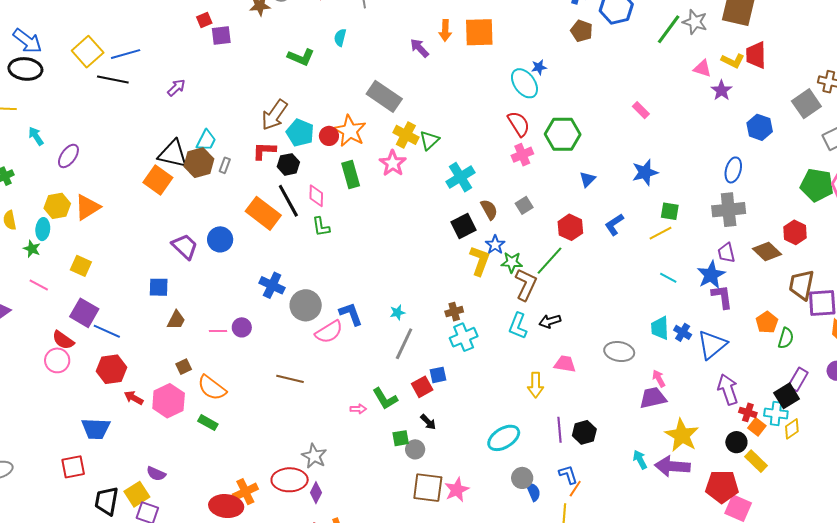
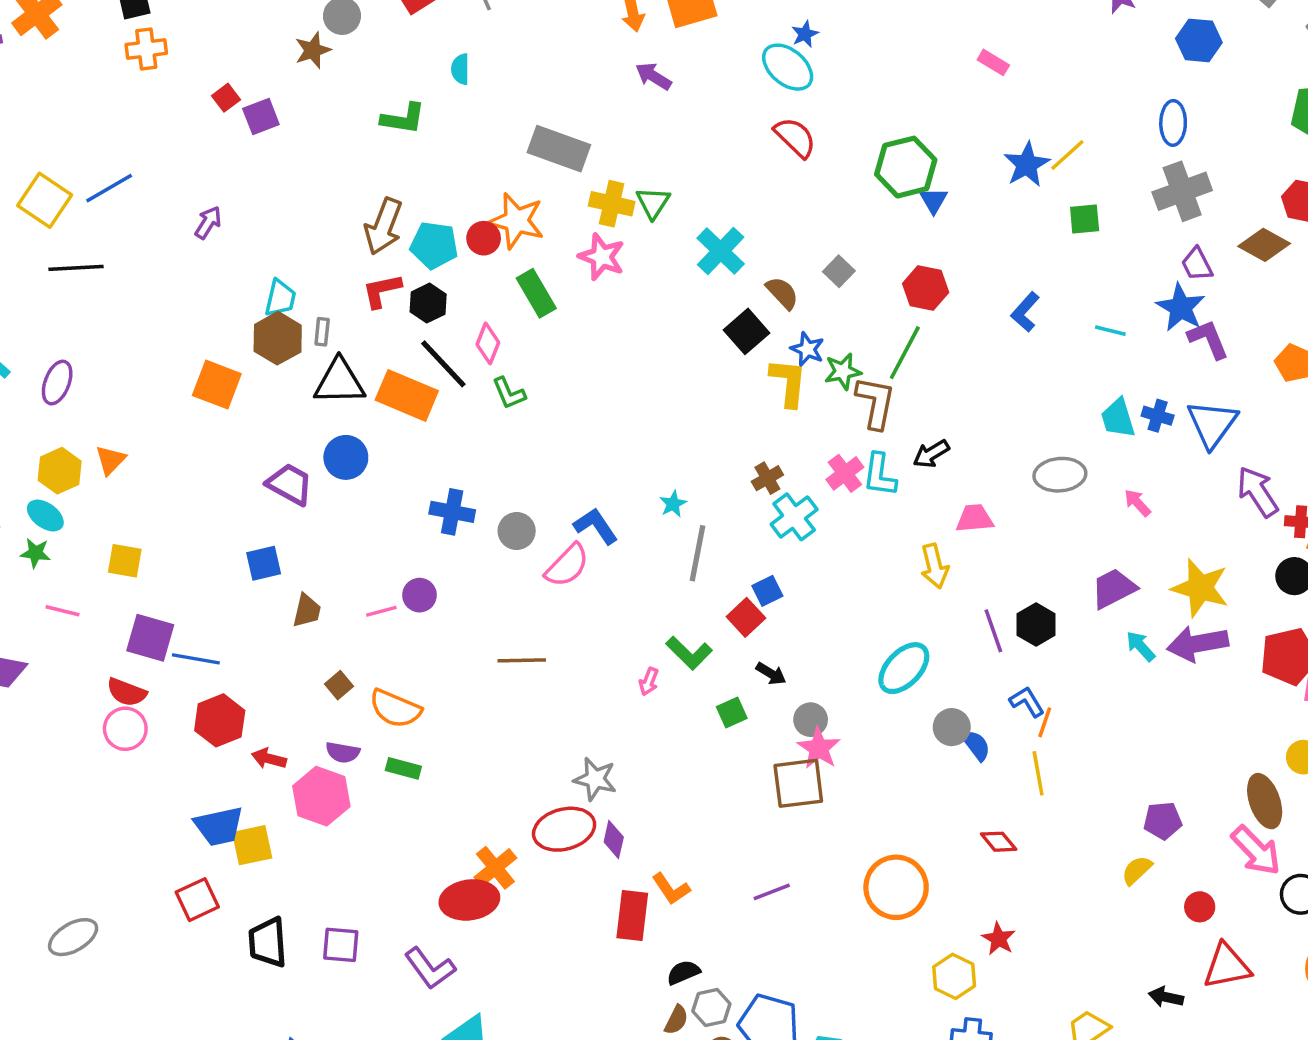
purple arrow: (419, 48) -> (653, 76), moved
black line: (113, 80) -> (76, 268), moved
green hexagon: (563, 134) -> (906, 167), moved
black triangle: (173, 154) -> (340, 382), moved
pink cross: (522, 155) -> (845, 473), moved
pink diamond: (316, 196) -> (488, 343), turned 35
orange triangle: (87, 207) -> (110, 460), size x0.7
blue L-shape: (614, 225) -> (1025, 312), moved
cyan ellipse: (43, 229) -> (45, 516), turned -45
yellow line: (660, 233) -> (1067, 155), moved
gray circle: (306, 305) -> (517, 531), size x0.7
purple trapezoid: (653, 398) -> (1114, 588), moved
pink hexagon: (169, 401) -> (321, 796), moved
pink arrow: (358, 409) -> (649, 681), turned 126
gray circle: (415, 449) -> (811, 720), moved
purple semicircle: (156, 474) -> (343, 752), moved
pink star: (457, 490) -> (819, 748), moved
yellow square: (137, 494) -> (252, 845), moved, turned 35

